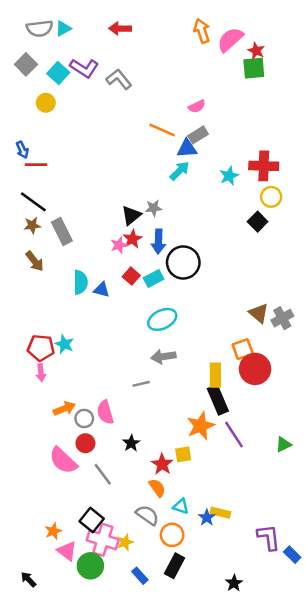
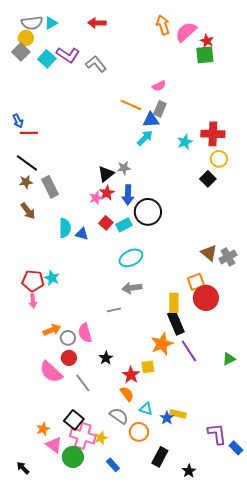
yellow circle: (46, 103) -> (26, 38), moved
gray rectangle: (198, 135) -> (160, 109), turned -35
black rectangle: (175, 566) -> (160, 457), moved

